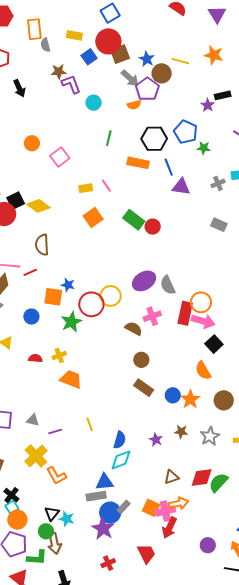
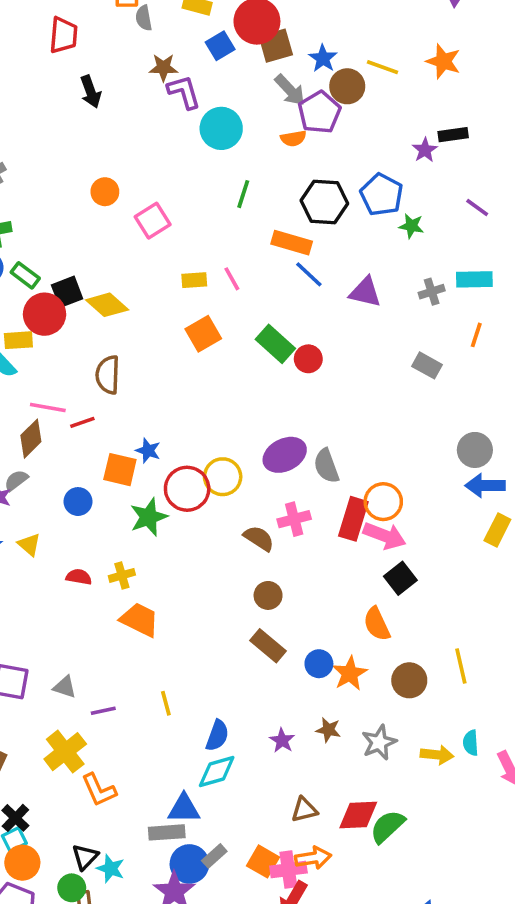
cyan circle: (94, 103) -> (221, 128), size x1.5
blue line: (169, 167) -> (309, 274), moved, turned -30

